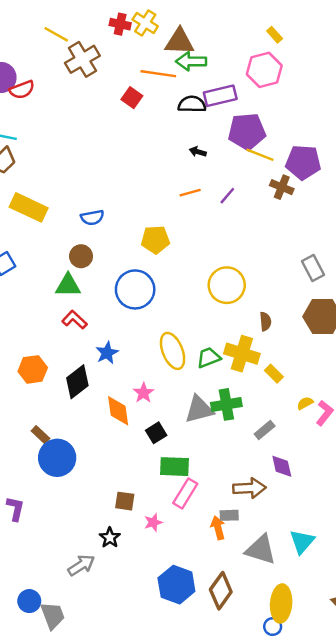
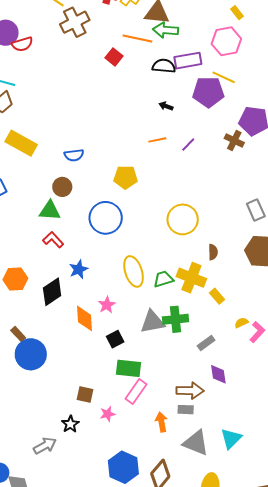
yellow line: (260, 155) -> (224, 77), moved
gray rectangle: (229, 515) -> (186, 410), moved

